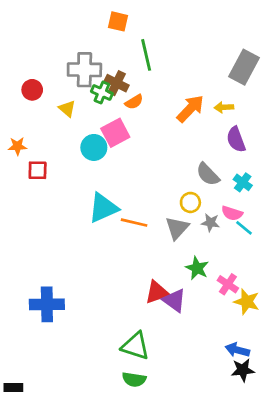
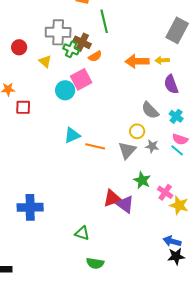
orange arrow: (190, 109) -> (137, 61), turned -135
cyan triangle: (103, 208) -> (72, 135), size x0.7
pink semicircle: (232, 213) -> (180, 139), moved
green triangle: (135, 346) -> (82, 233), moved, size x0.7

